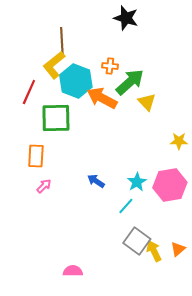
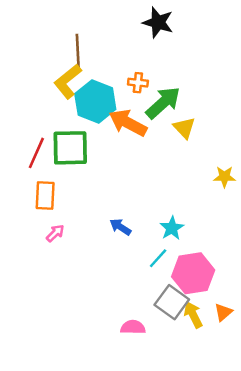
red line: (29, 92) -> (36, 153), moved
pink hexagon: (170, 185) -> (193, 273), moved
pink semicircle: (73, 271) -> (133, 327), moved

